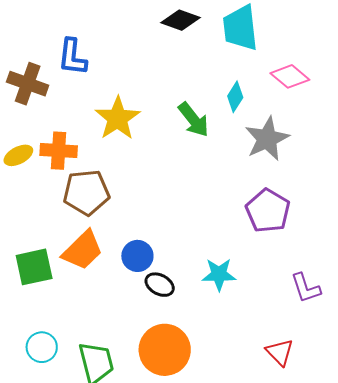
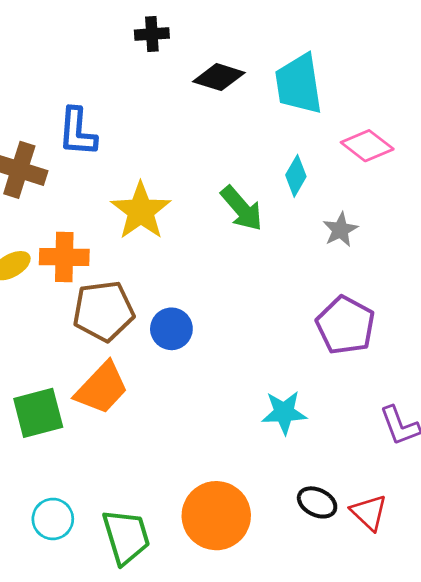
gray star: (267, 139) -> (340, 230), size x0.6
blue circle: (137, 256) -> (171, 329), moved
black ellipse: (160, 285) -> (317, 502), moved

